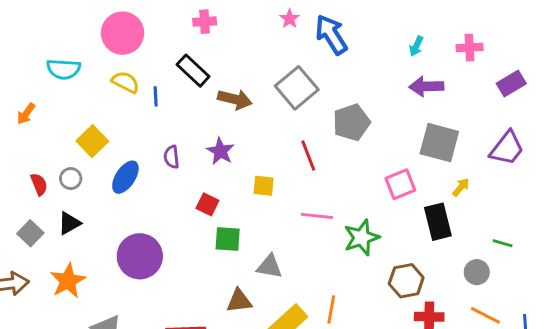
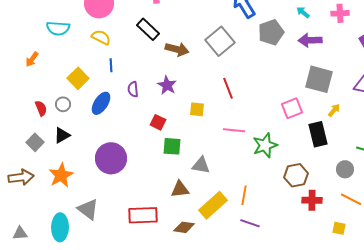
cyan arrow: (416, 46) -> (303, 12), turned 104
blue line: (156, 96) -> (111, 65), moved
gray pentagon: (351, 122) -> (271, 32), moved

